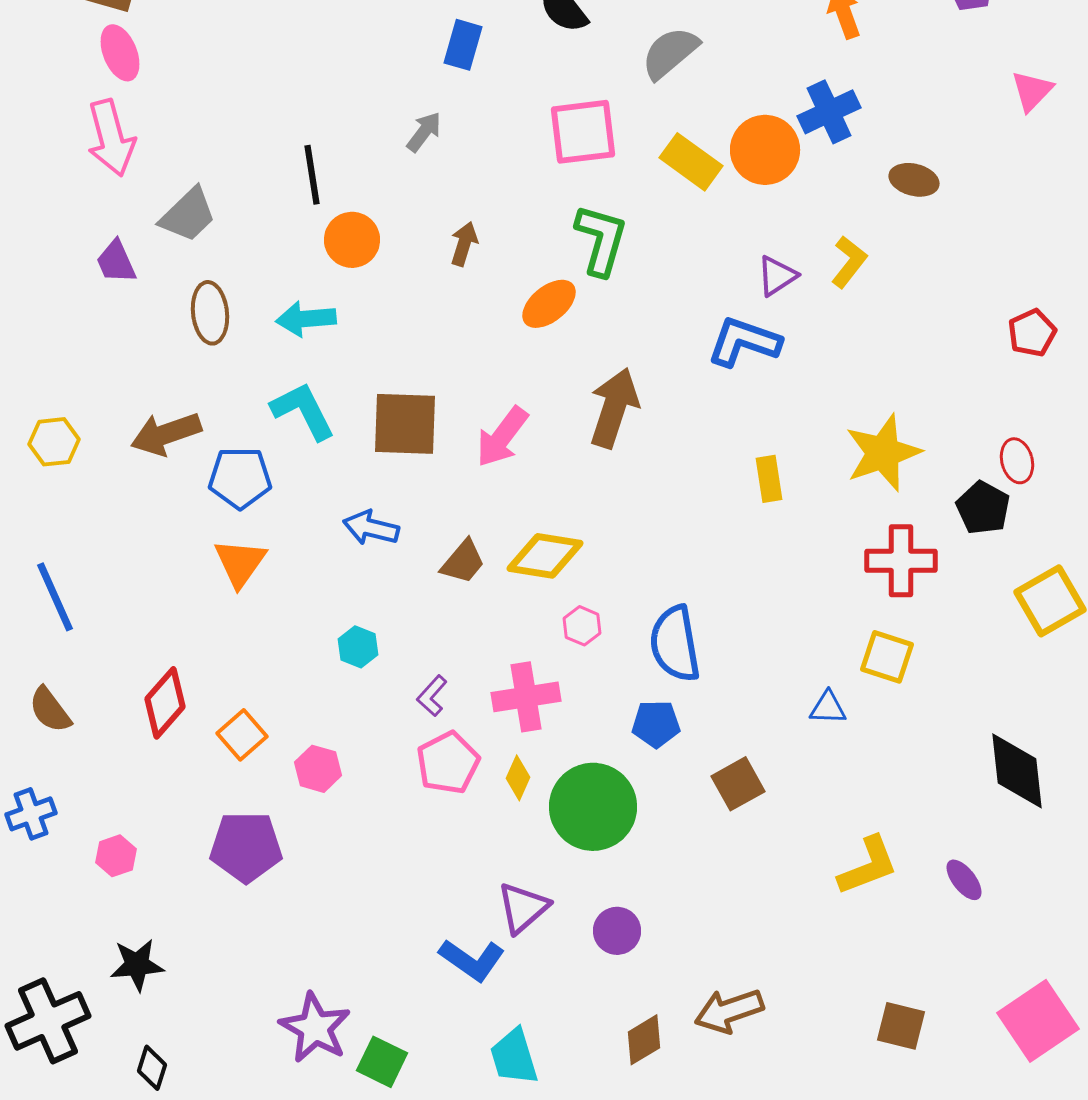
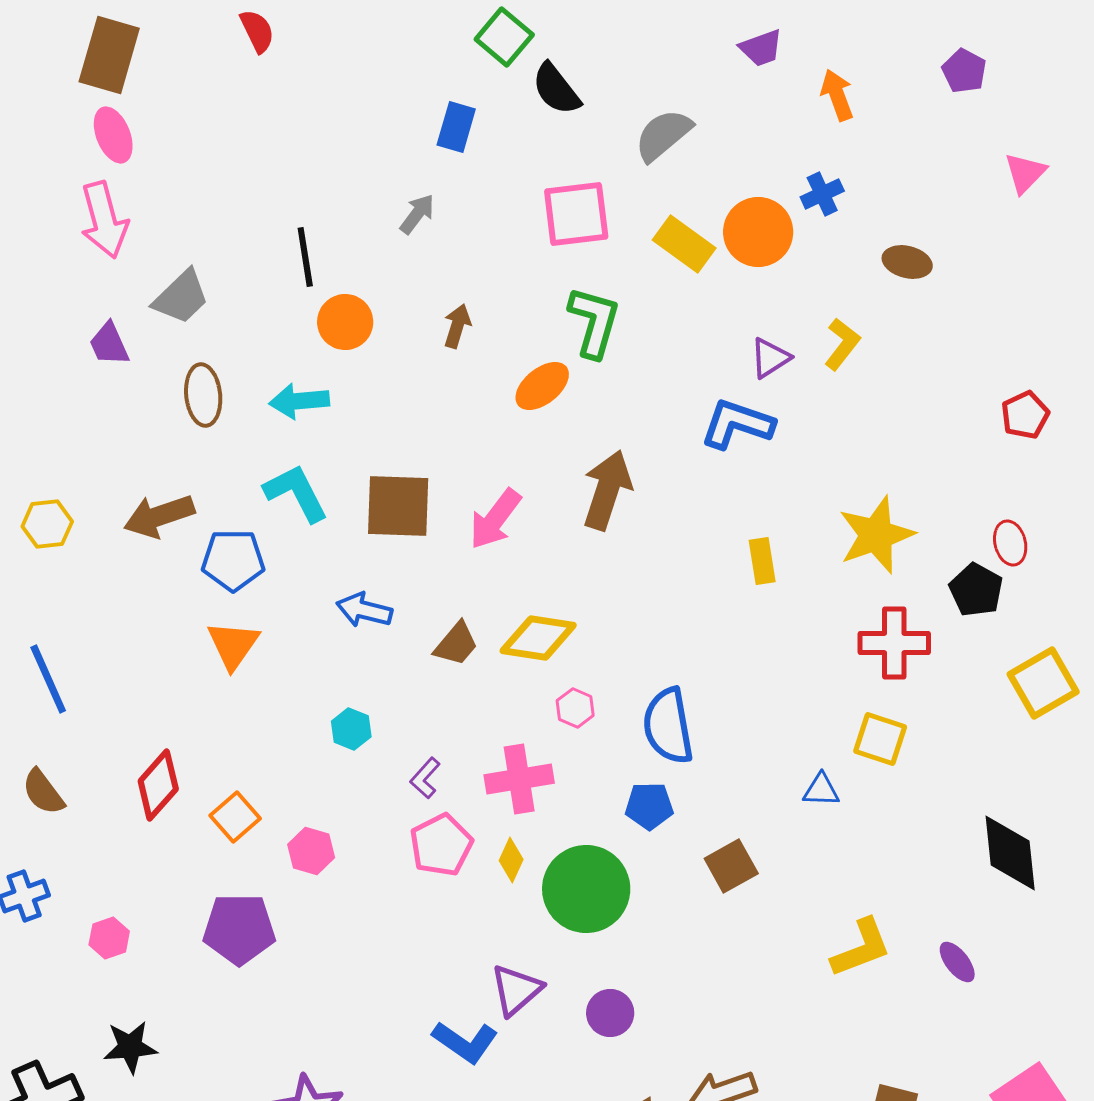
blue cross: (829, 112) -> (822, 194), size x0.7

